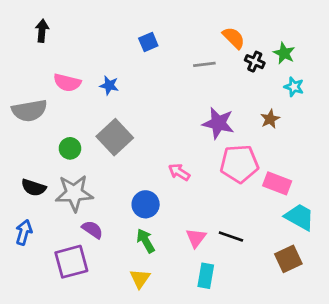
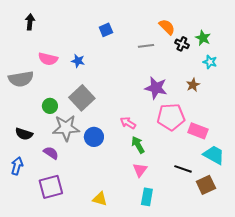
gray star: (74, 193) -> (66, 128), moved
blue circle: (146, 204) -> (94, 137), moved
purple semicircle: (92, 230) -> (51, 153), moved
black line: (231, 237) -> (183, 169), moved
green arrow: (146, 241) -> (138, 145), moved
yellow triangle: (140, 279) -> (100, 199), turned -49

